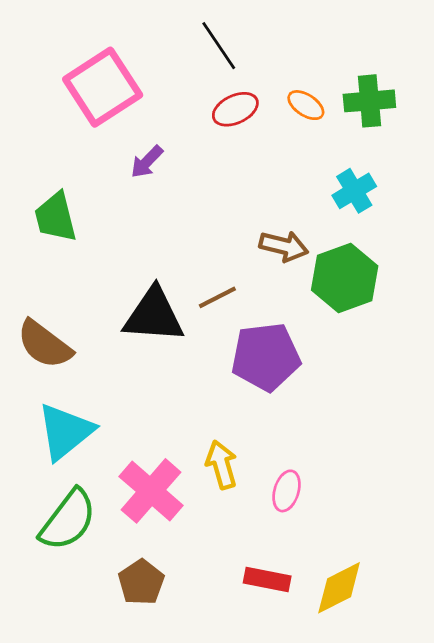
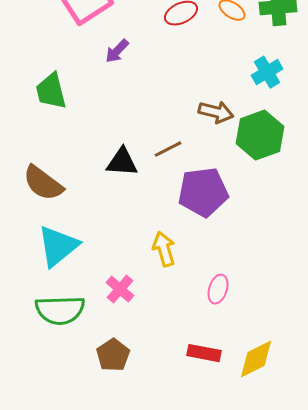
black triangle: (154, 315) -> (122, 162), size x0.7
yellow arrow: (222, 465) -> (164, 249), moved
pink cross: (151, 491) -> (120, 289), size x0.6
green semicircle: (68, 520) -> (60, 310), turned 51

